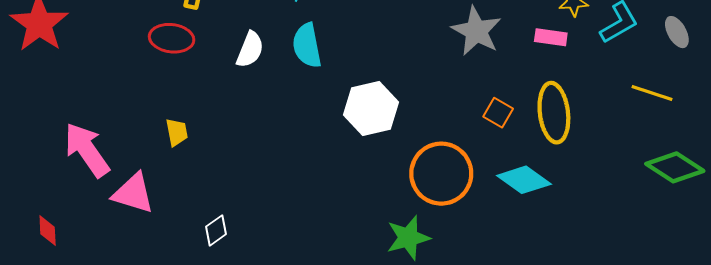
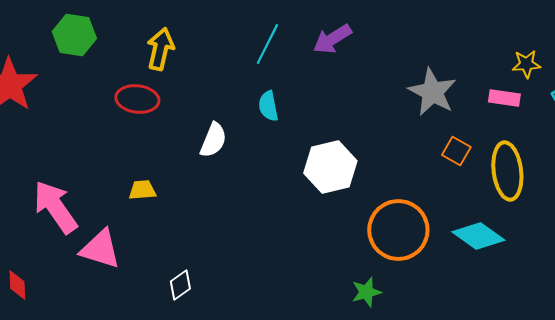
cyan semicircle: (307, 45) -> (268, 106), size x0.7
white semicircle: (250, 50) -> (213, 140), moved
orange square: (498, 113) -> (456, 151), moved
yellow trapezoid: (177, 132) -> (142, 190), turned -84
green star: (408, 238) -> (366, 292), size x0.7

